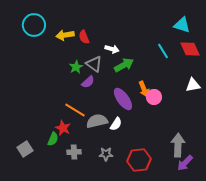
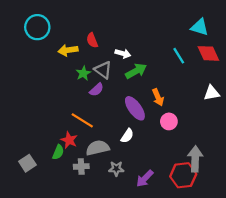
yellow arrow: (65, 35) -> (68, 50), moved
pink circle: (154, 97) -> (169, 121), moved
gray semicircle: (97, 121) -> (98, 148), moved
red hexagon: (139, 160) -> (183, 175), moved
purple arrow: (185, 163) -> (145, 179), moved

